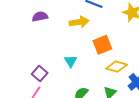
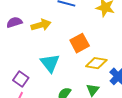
yellow arrow: (79, 22) -> (41, 25), moved
cyan triangle: (71, 61) -> (50, 63), size x1.5

